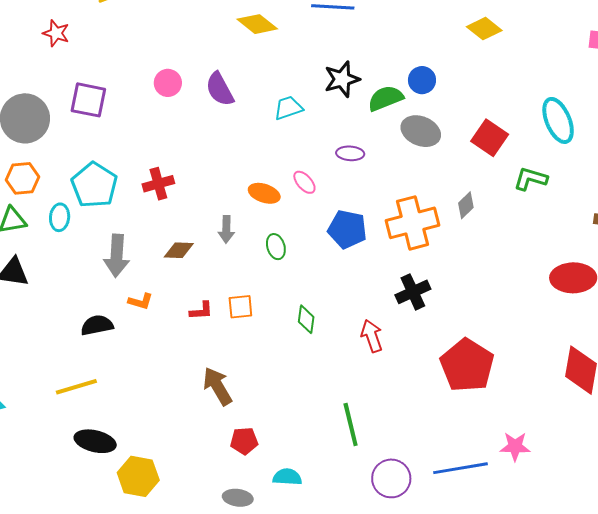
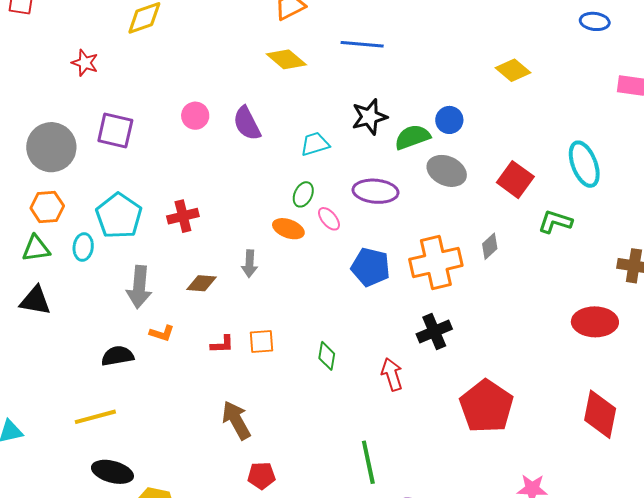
purple ellipse: (350, 153) -> (376, 191), size x1.6
green ellipse: (276, 247) -> (303, 194), moved, turned 40

